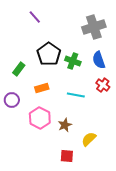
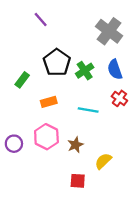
gray cross: (94, 27) -> (109, 31), turned -35
green cross: (73, 61) -> (85, 71), turned 35
purple circle: (12, 100) -> (14, 144), moved

